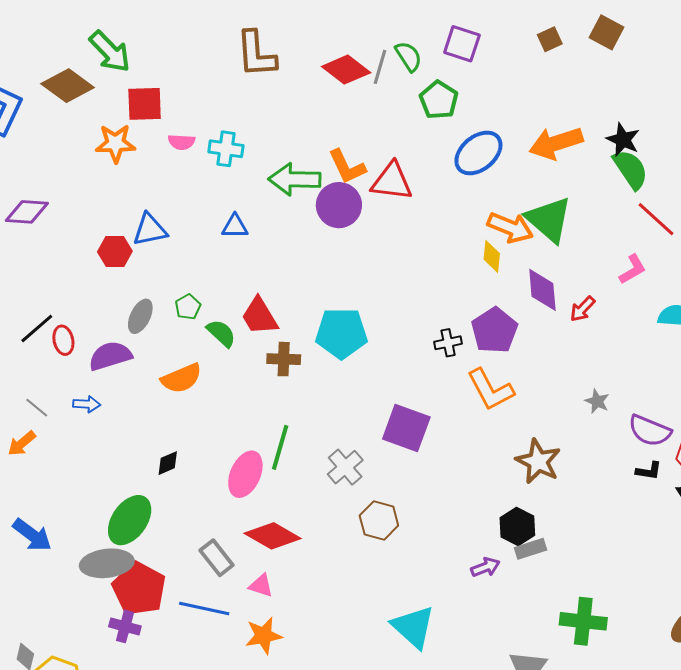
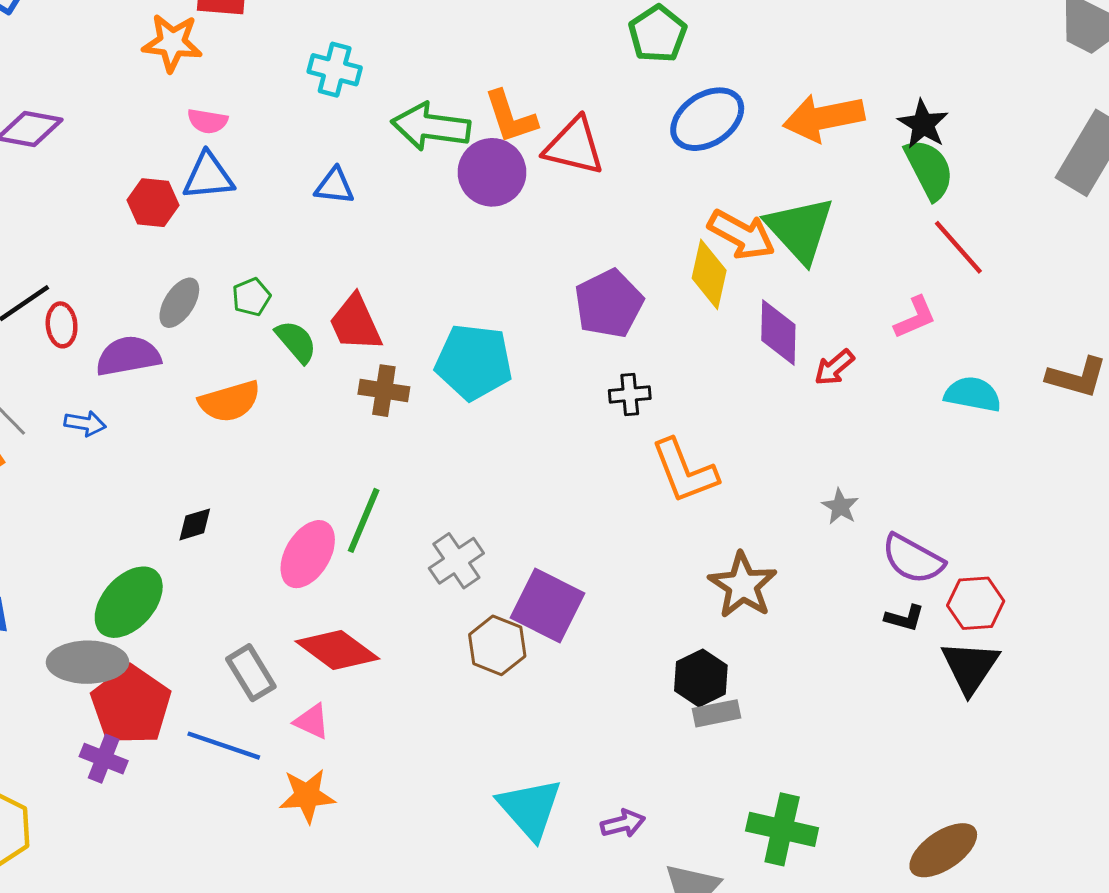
pink semicircle: (182, 142) -> (207, 121), moved
yellow diamond: (492, 256) -> (709, 274), size x1.4
purple pentagon: (494, 330) -> (609, 304), moved
purple square: (406, 428) -> (547, 605), moved
purple arrow: (485, 567) -> (623, 824), moved

